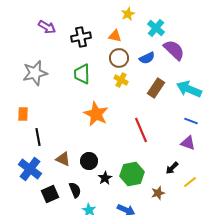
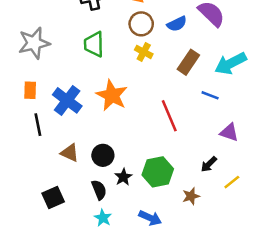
cyan arrow: (189, 89) -> (230, 63), turned -50
orange rectangle: (23, 114) -> (30, 90), moved
blue line: (191, 121) -> (210, 95), moved
blue cross: (30, 169) -> (67, 100), moved
black semicircle: (75, 190) -> (99, 190), moved

